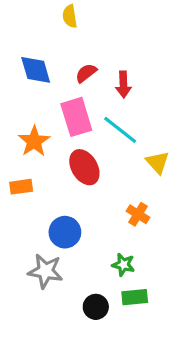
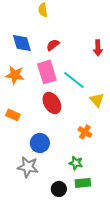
red arrow: (123, 84) -> (98, 48), moved
orange star: (34, 141) -> (15, 75), moved, turned -30
orange rectangle: (21, 187) -> (13, 115), turned 32

